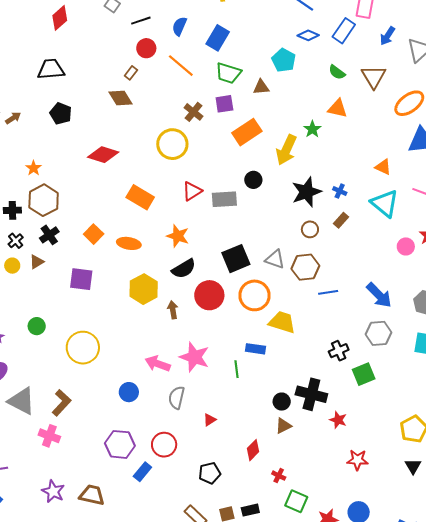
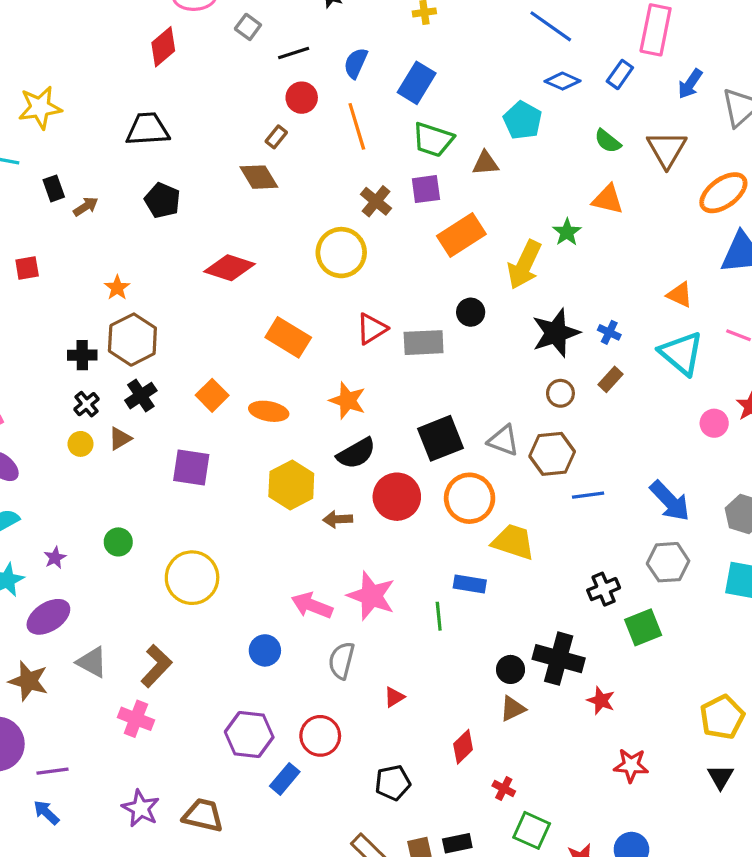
blue rectangle: (344, 31) -> (620, 74), size x0.7
orange line: (181, 66) -> (357, 126), turned 32
brown arrow: (173, 310) -> (338, 519), turned -84
gray triangle: (22, 401) -> (92, 662), size x0.7

